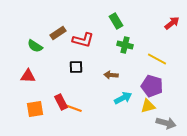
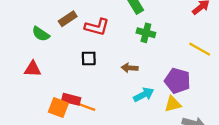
yellow line: (157, 59) -> (200, 49), moved
red rectangle: (61, 102) -> (71, 99), turned -49
orange square: (35, 109) -> (58, 108), moved, turned 30

